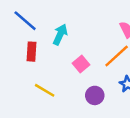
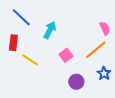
red rectangle: (31, 52) -> (13, 43), moved
yellow line: (45, 90) -> (30, 60), moved

